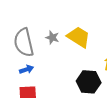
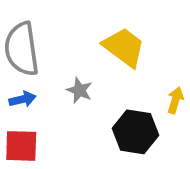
gray star: (52, 37) -> (79, 90), moved

